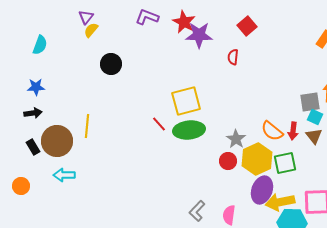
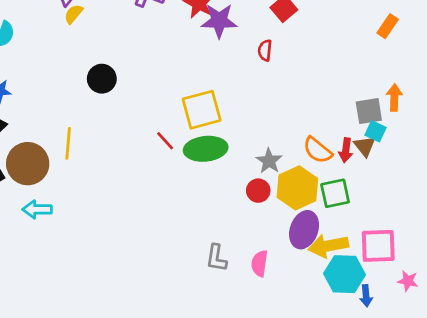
black circle: (111, 64) -> (102, 79), moved
brown triangle: (314, 136) -> (365, 146), moved
gray L-shape: (197, 211) -> (216, 258), turned -35

